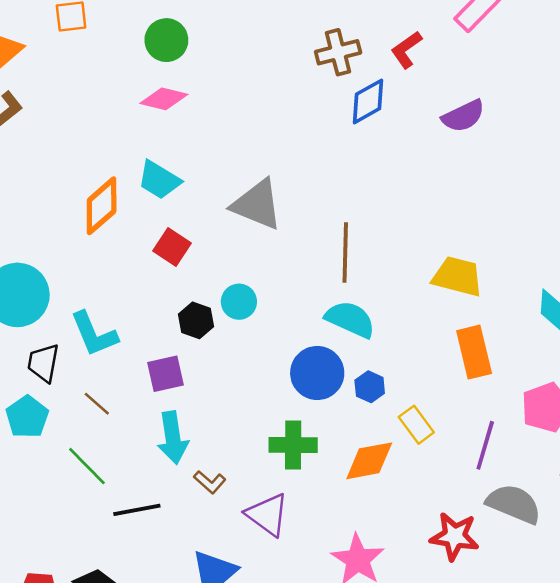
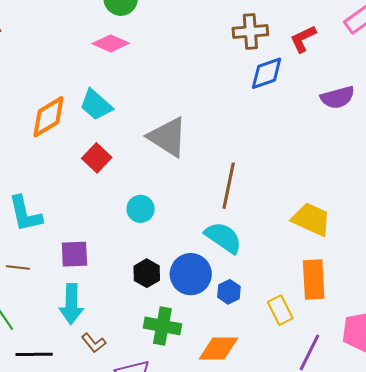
black hexagon: (196, 320) -> (147, 273), moved
brown line: (97, 404) -> (18, 268), turned -45
yellow rectangle: (416, 425) -> (280, 310), moved

